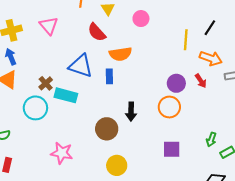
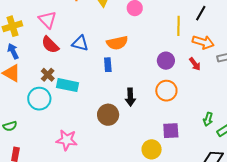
red semicircle: (97, 32) -> (50, 45), moved
blue triangle: (81, 66) -> (80, 43), moved, size x0.7
purple circle: (176, 83) -> (166, 61), moved
yellow circle: (117, 165) -> (152, 149), moved

